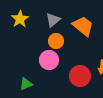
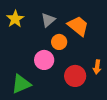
orange circle: (56, 41) -> (59, 42), moved
green triangle: (26, 84) -> (21, 84), size x1.5

